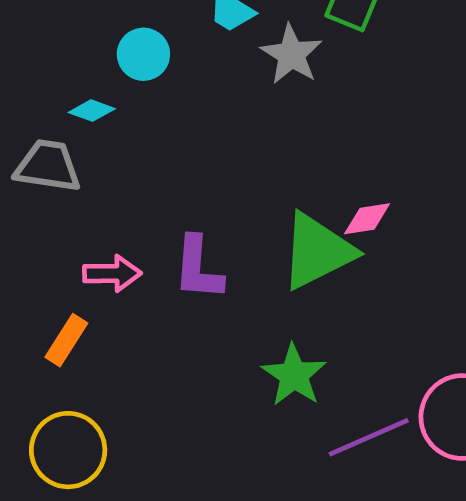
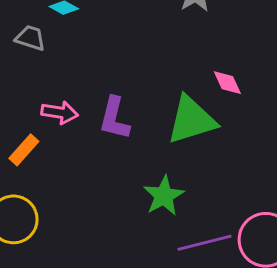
gray trapezoid: (48, 166) -> (30, 38), size x0.7
pink diamond: (367, 219) -> (227, 83), moved, turned 64

